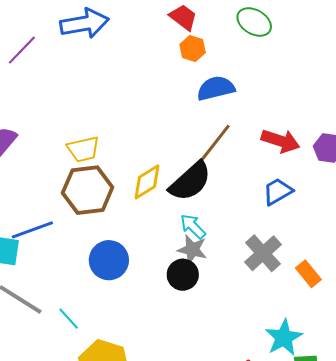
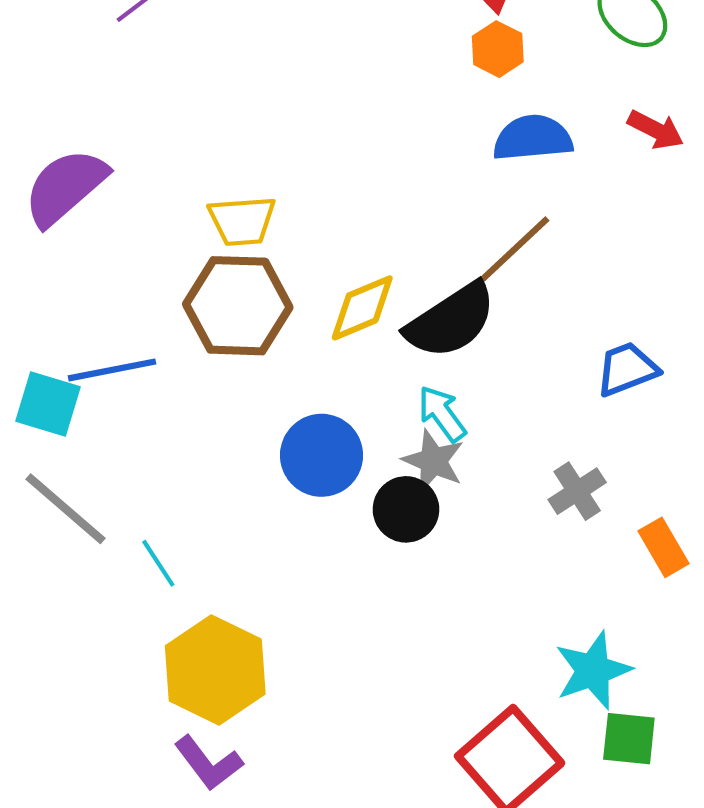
red arrow: (281, 141) -> (656, 130), moved, size x0.7
gray cross: (263, 253) -> (577, 491), size x0.7
blue circle: (109, 260) -> (322, 455), moved

